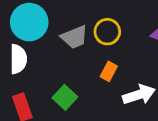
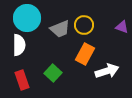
orange rectangle: (109, 71) -> (85, 54), size x1.5

